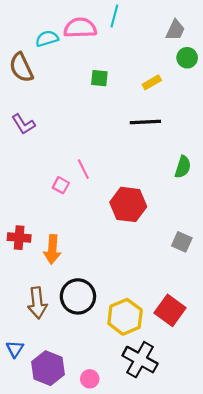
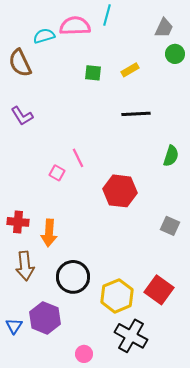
yellow rectangle: (152, 82) -> (130, 70), moved
brown arrow: (37, 303) -> (25, 266), moved
purple hexagon: (48, 368) -> (45, 318), moved

